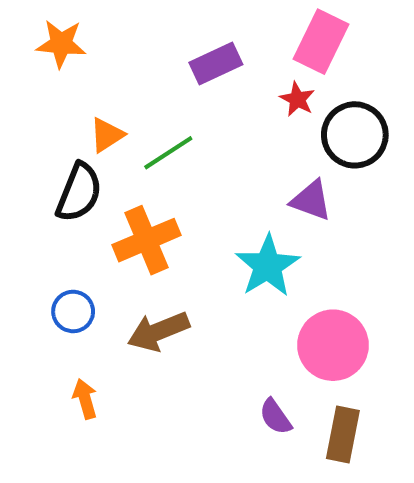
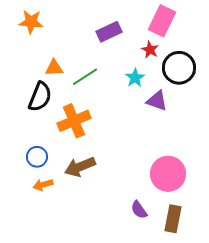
orange triangle: (107, 135) -> (54, 68), turned 30
cyan star: (268, 266) -> (135, 78), moved, size x0.6
orange arrow: (85, 399) -> (43, 185), moved, turned -90

